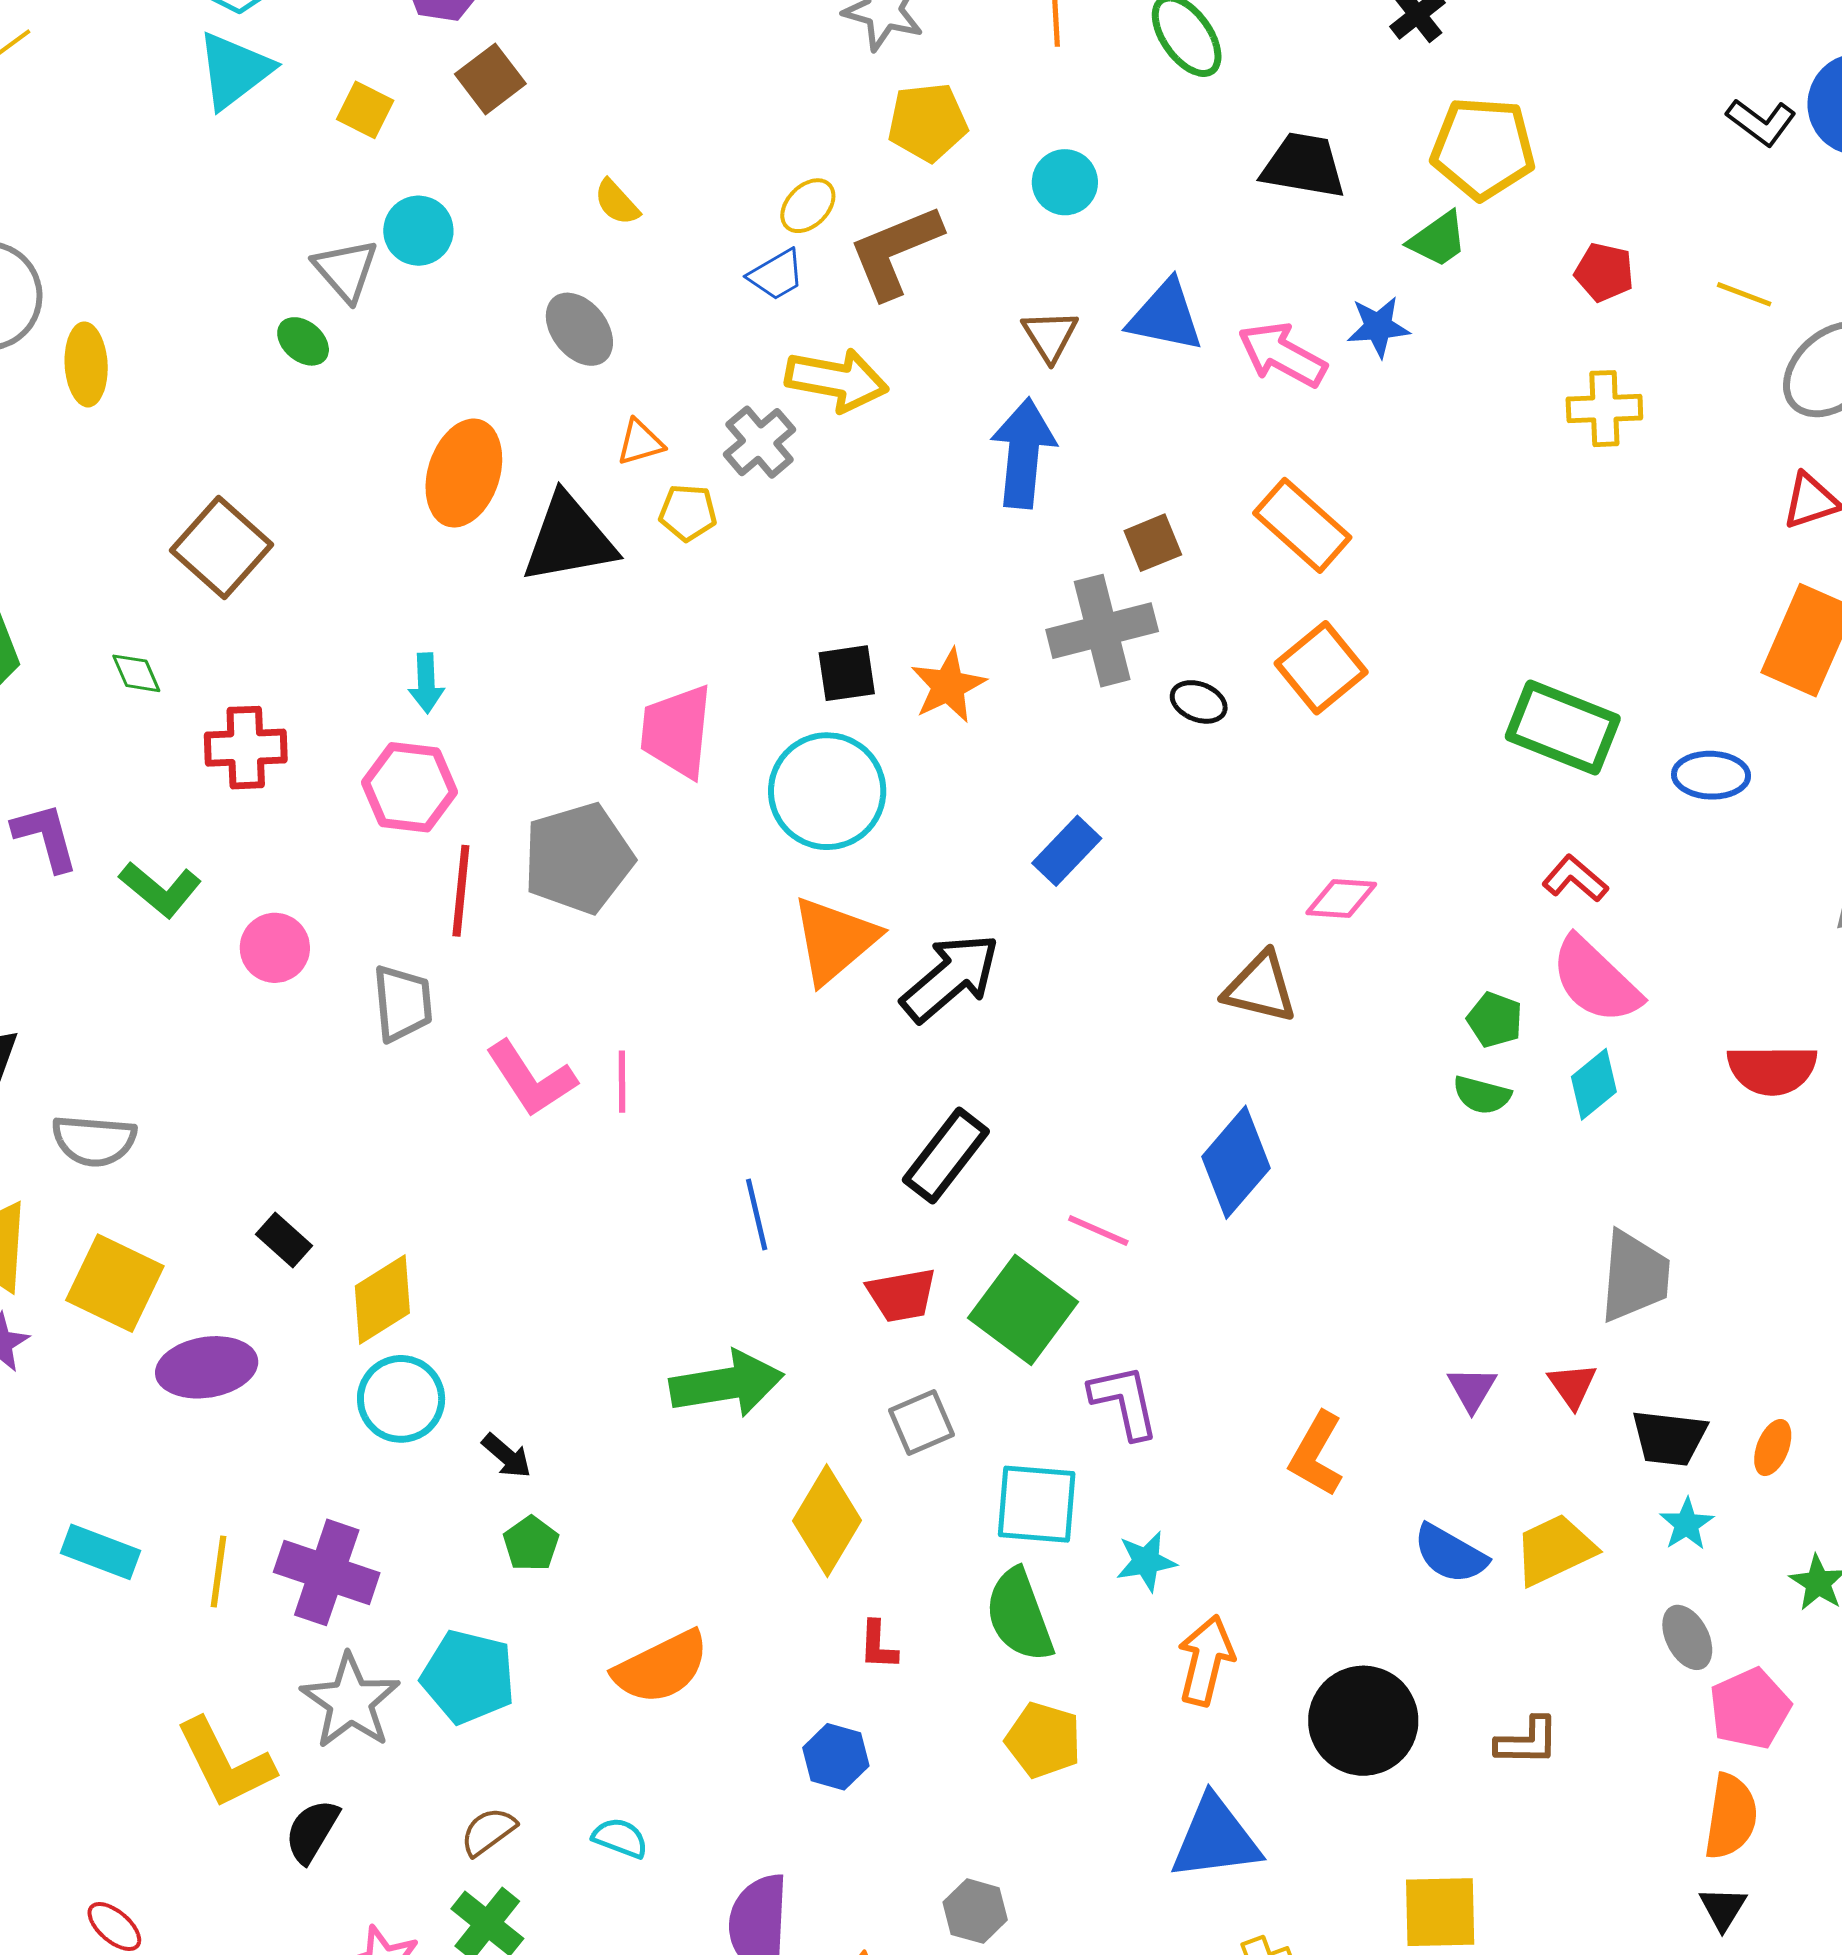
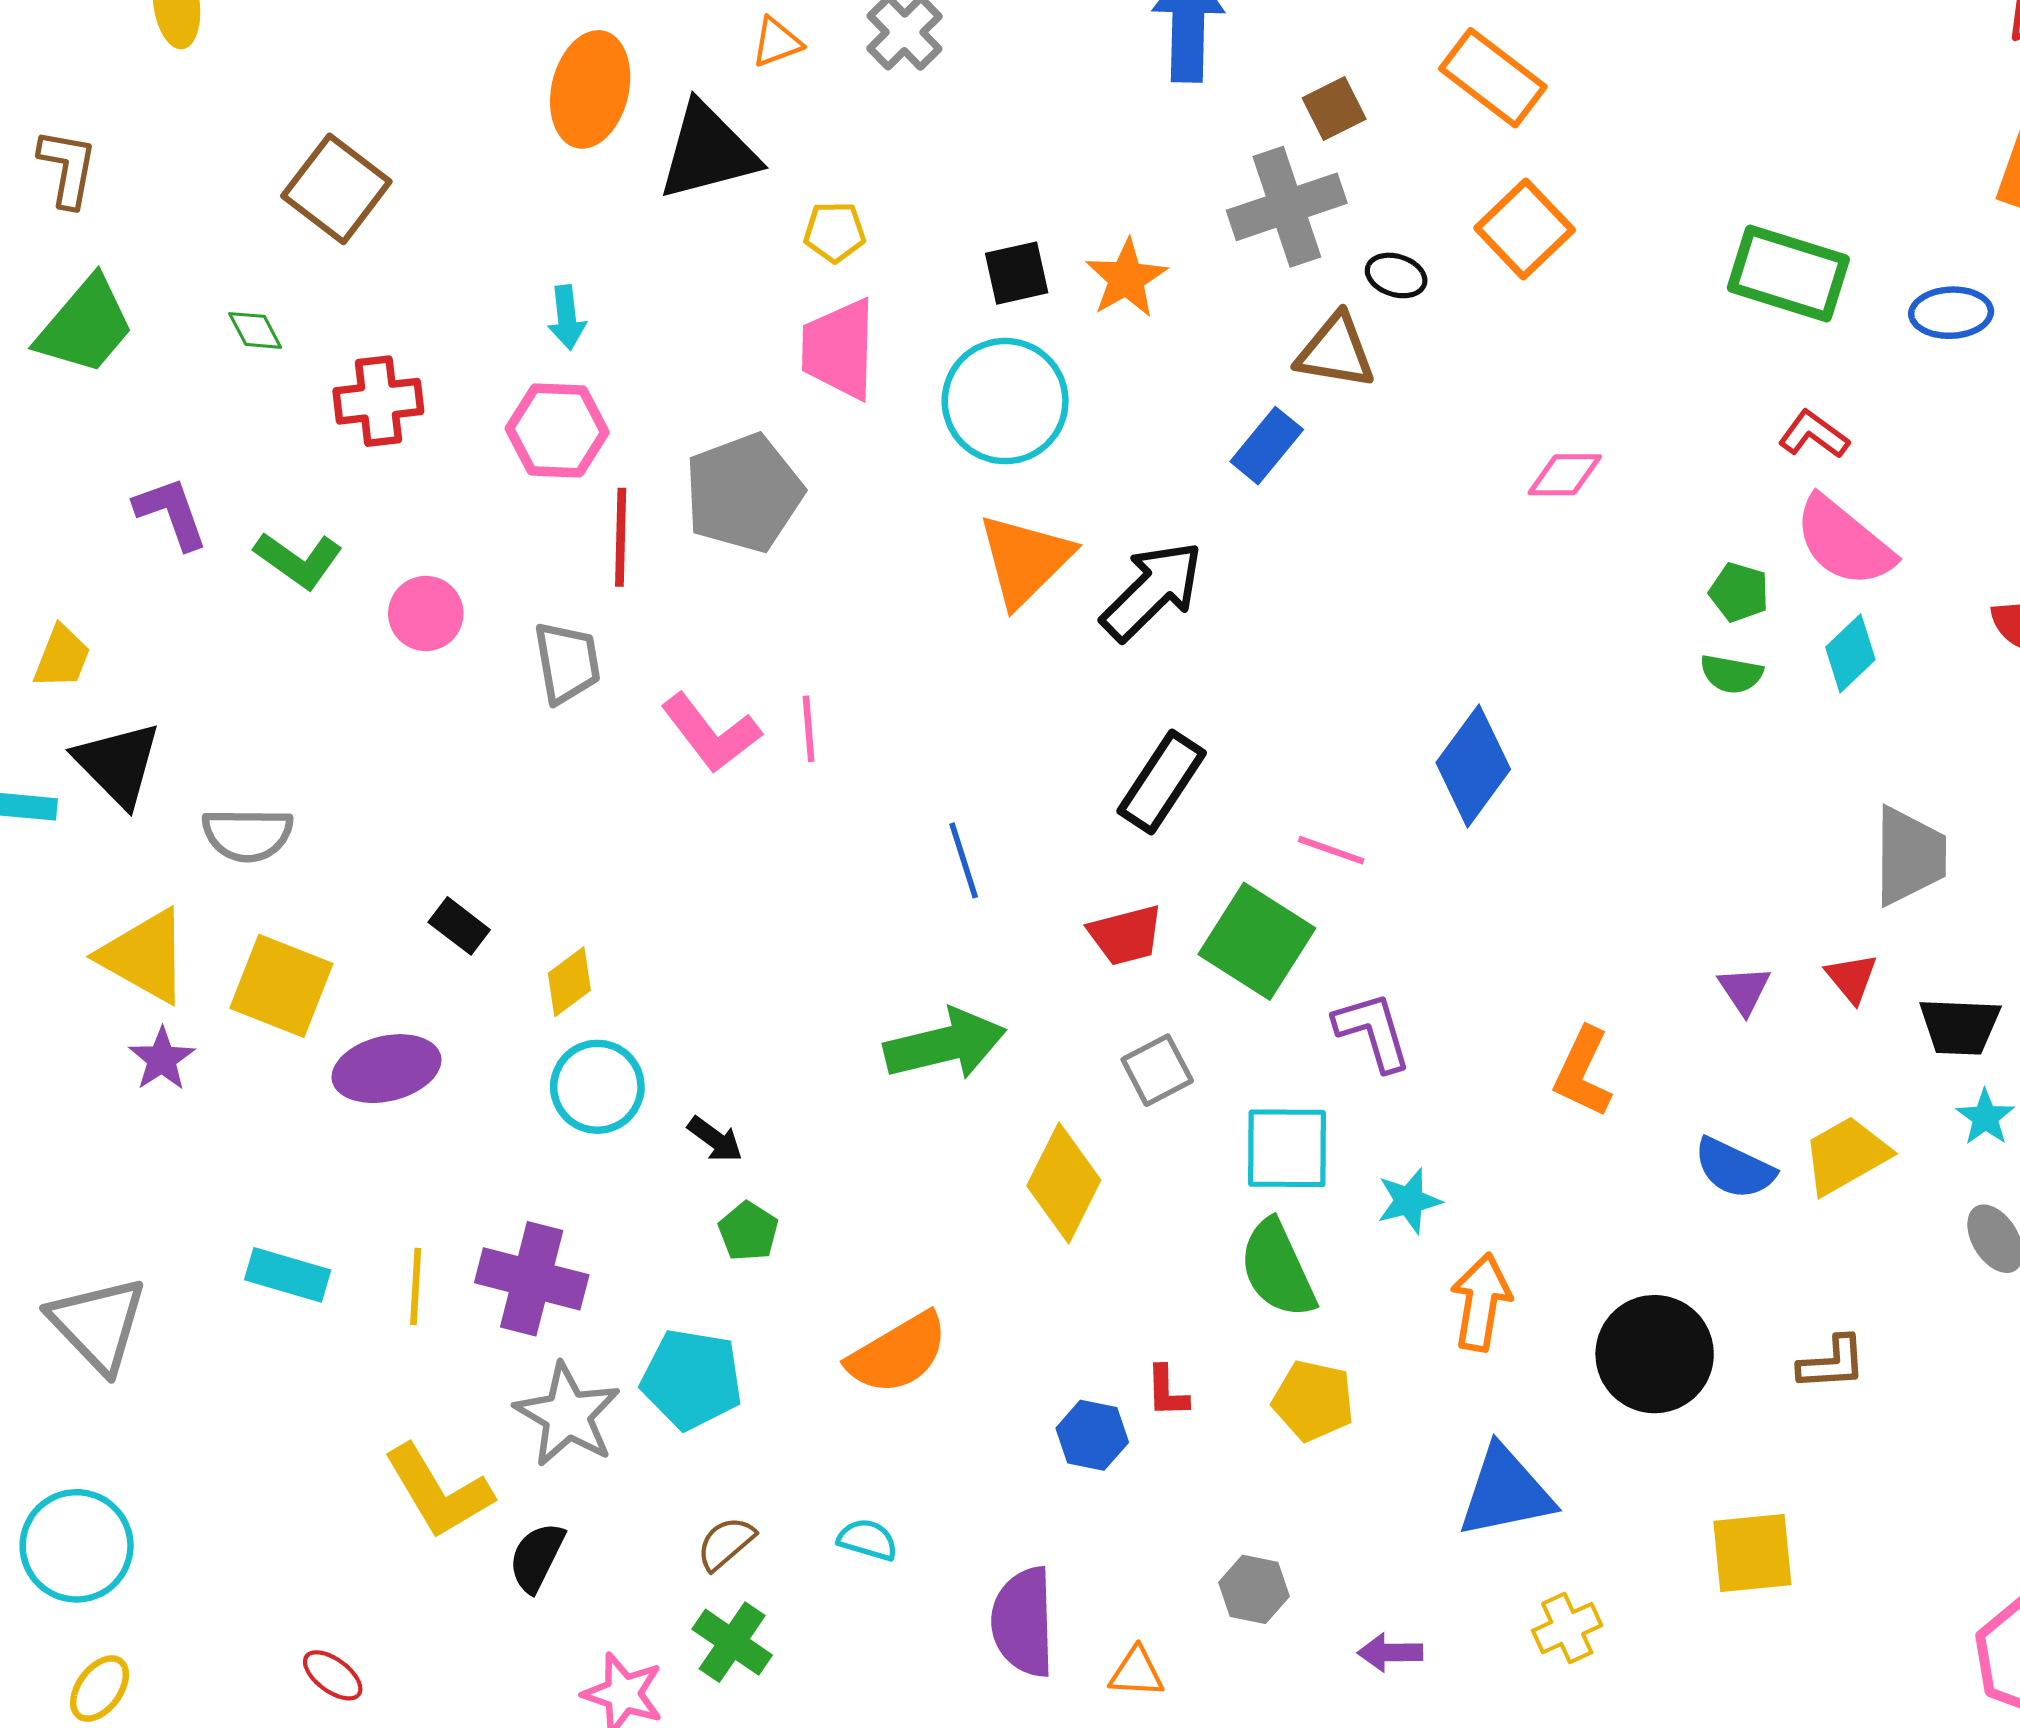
yellow pentagon: (688, 513) -> (835, 232), moved
brown triangle: (1260, 988) -> (1336, 351), moved
yellow diamond: (382, 1300) -> (569, 982), size x0.7
red L-shape: (878, 1645) -> (1167, 1391), moved

